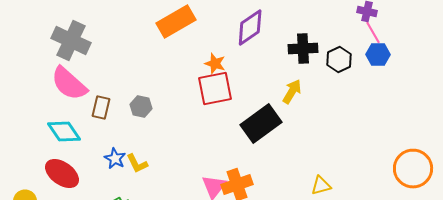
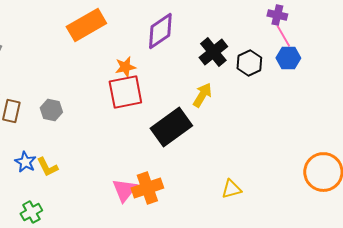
black cross: (303, 48) -> (213, 52), turned -36
orange star: (215, 64) -> (125, 67), turned -30

